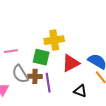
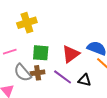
yellow cross: (54, 40) -> (27, 23), moved
purple line: (48, 83) -> (63, 77), moved, turned -36

